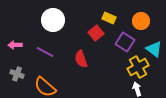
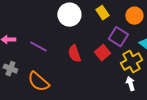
yellow rectangle: (109, 18) -> (102, 13), turned 32
white circle: (53, 20) -> (69, 15), moved
red square: (96, 33) -> (102, 53), moved

